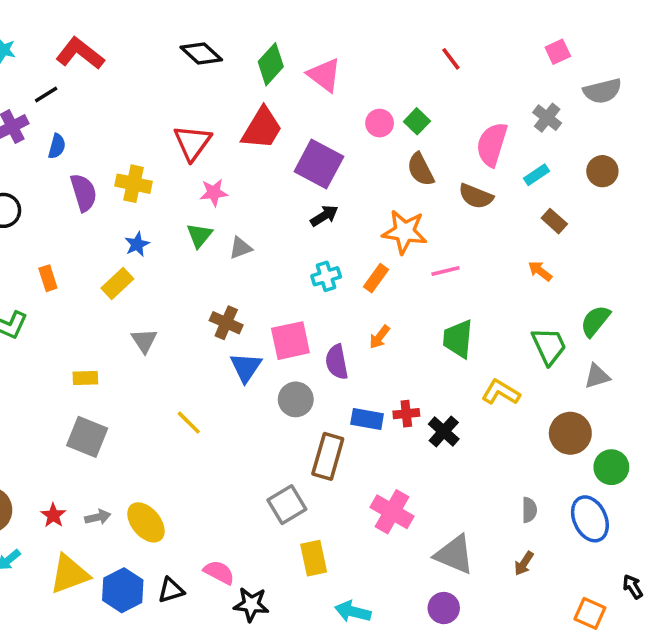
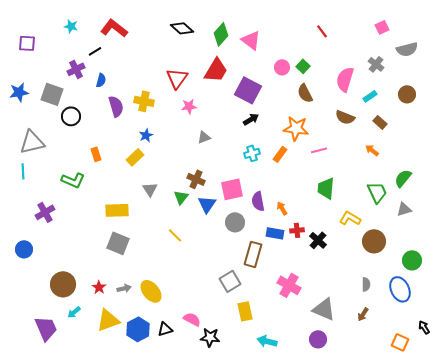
brown semicircle: (476, 196) -> (345, 117), moved
green triangle: (199, 235) -> (181, 197), moved
orange arrow: (380, 337) -> (282, 208), moved, turned 112
yellow rectangle: (85, 378) -> (117, 210), size x1.6
brown circle: (570, 433) -> (374, 241), moved

